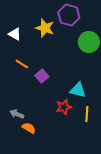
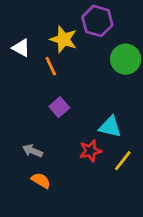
orange line: (22, 64) -> (51, 66), moved, turned 32
gray arrow: (17, 114) -> (32, 151), moved
yellow line: (87, 114) -> (123, 161), turned 35

